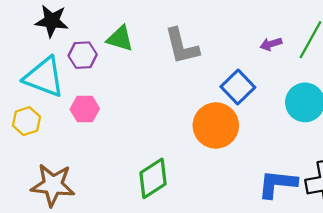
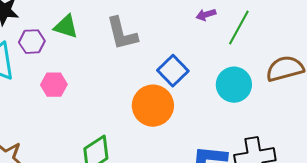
purple arrow: (271, 44) -> (206, 15), moved
pink hexagon: (85, 109) -> (54, 85), moved

